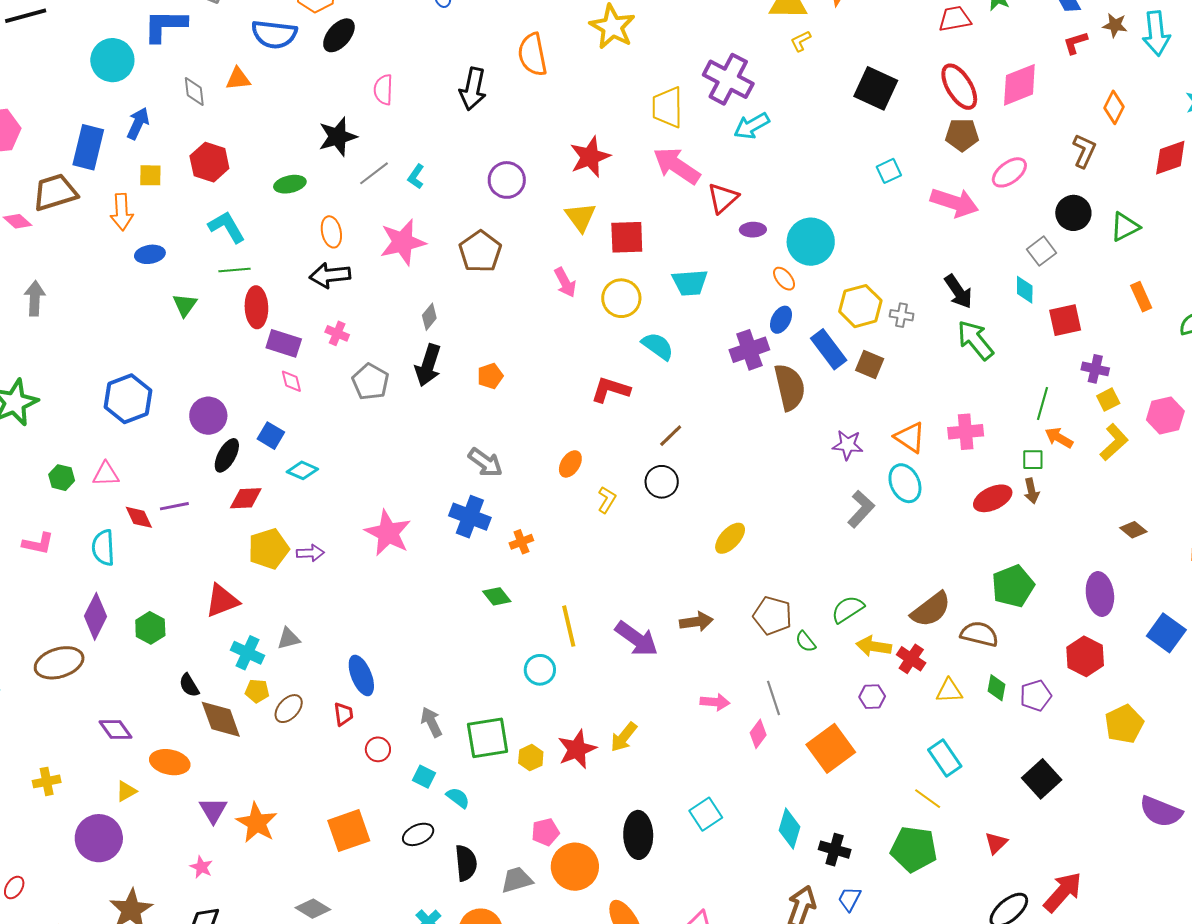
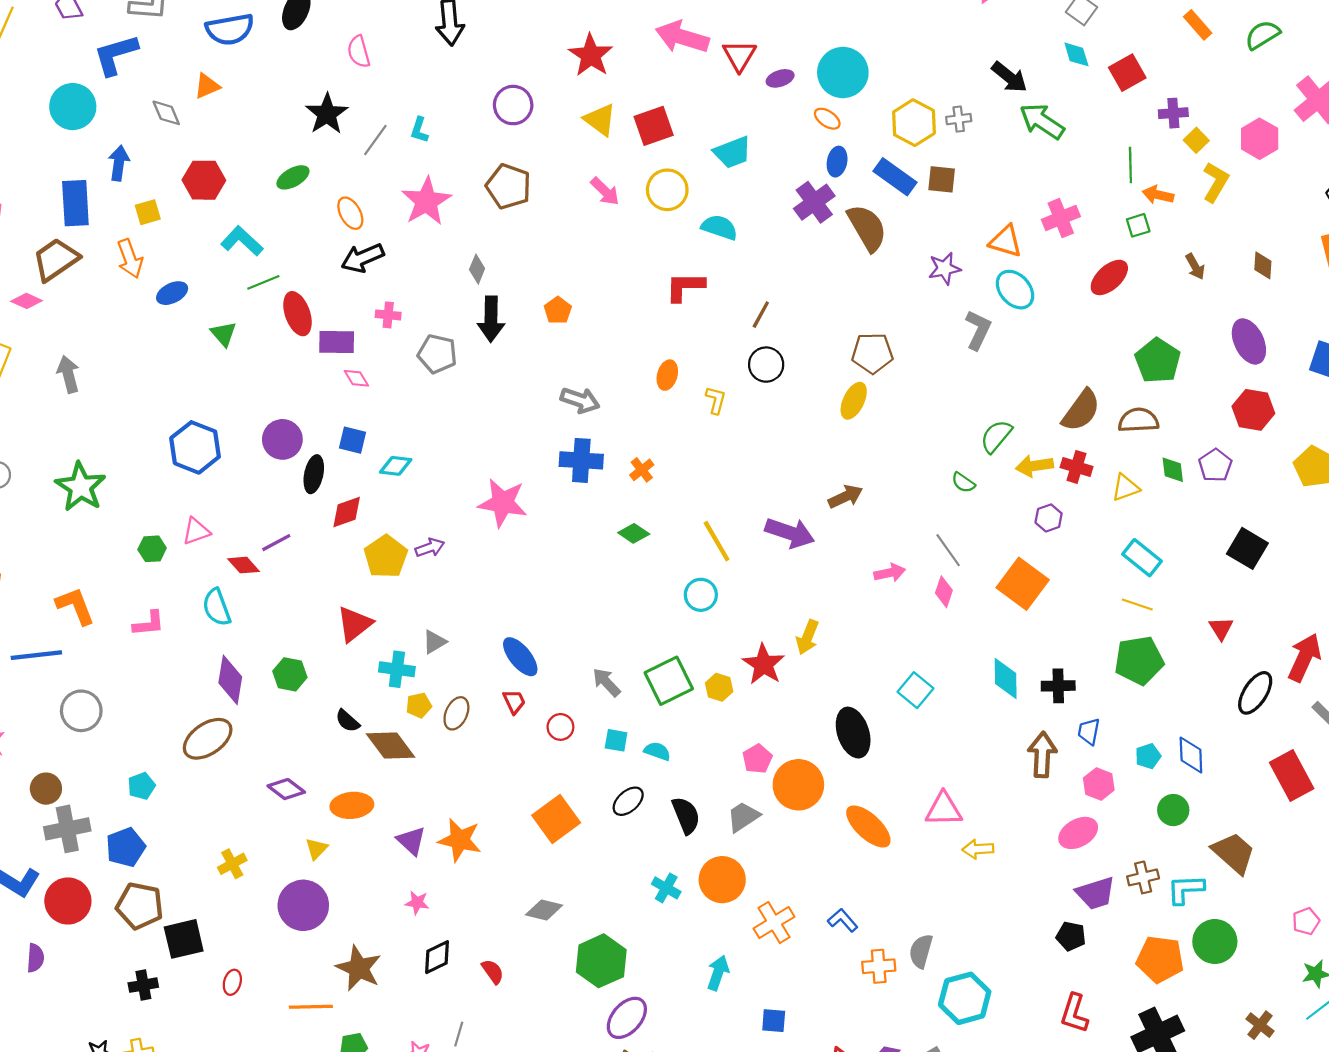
brown arrow: (1032, 491) -> (1195, 266), moved
brown diamond: (1133, 530) -> (1263, 265), turned 72
brown pentagon: (773, 616) -> (872, 353), moved

